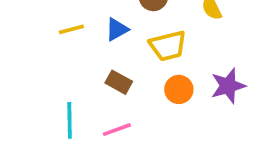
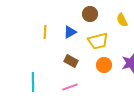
yellow line: (71, 29) -> (45, 32), turned -72
cyan line: (70, 120) -> (33, 82), moved

